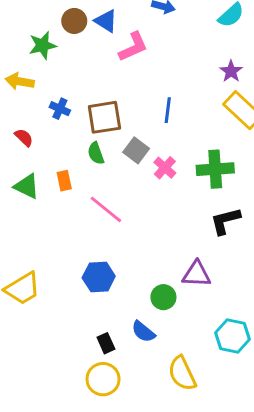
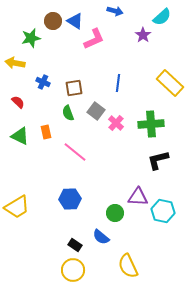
purple star: (231, 71) -> (143, 35), moved
brown square: (104, 117) -> (74, 88), size x0.7
cyan hexagon: (232, 336) -> (163, 211), moved
black rectangle: (106, 343) -> (75, 245), turned -32

